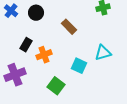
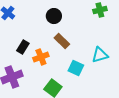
black circle: (36, 13) -> (54, 16), moved
brown rectangle: (69, 27) -> (62, 41), moved

